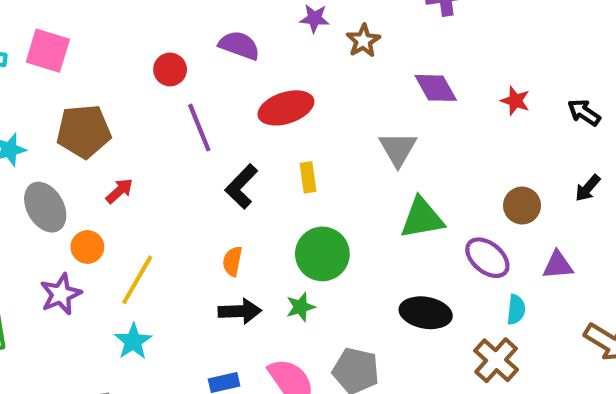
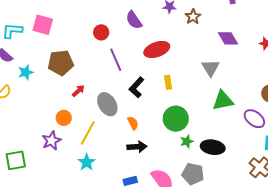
purple semicircle: (239, 45) -> (134, 20), turned -144
gray ellipse: (45, 207) -> (107, 104), moved
orange semicircle: (232, 261) -> (133, 123), turned 144
green star: (301, 307) -> (187, 141), moved
black ellipse: (426, 313) -> (213, 147), moved

